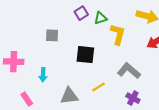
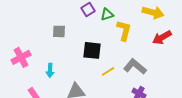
pink cross: (14, 62) -> (21, 57), turned -30
yellow line: (99, 87) -> (108, 71), moved

